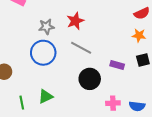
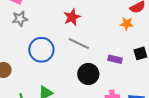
gray star: (46, 27) -> (20, 19), moved
orange star: (139, 35) -> (127, 24), moved

